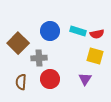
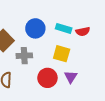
yellow square: (95, 56) -> (62, 54), moved
red circle: (50, 79) -> (47, 78), moved

